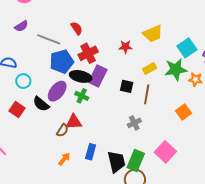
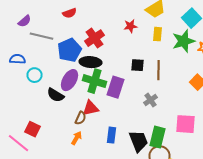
red semicircle: (77, 28) -> (70, 13), moved, turned 112
gray line: (49, 39) -> (42, 36), moved
yellow rectangle: (150, 69) -> (158, 34), moved, turned -48
purple rectangle: (98, 76) -> (116, 87), moved
green cross: (82, 96) -> (94, 81), size x1.6
red square: (17, 109) -> (32, 129), moved
pink square: (165, 152) -> (186, 124), turned -30
orange arrow: (64, 159) -> (76, 138), moved

